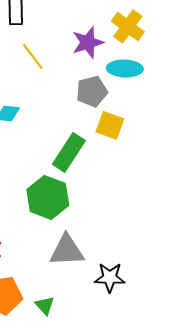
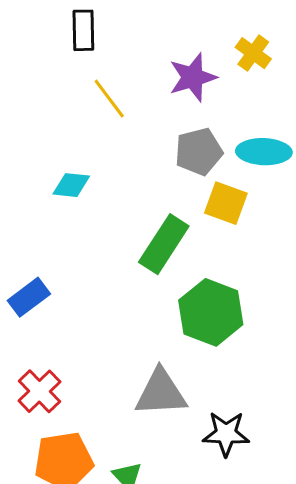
yellow cross: (128, 26) -> (253, 53), size x0.7
cyan ellipse: (125, 68) -> (264, 152), moved
green hexagon: (48, 197) -> (211, 312), moved

